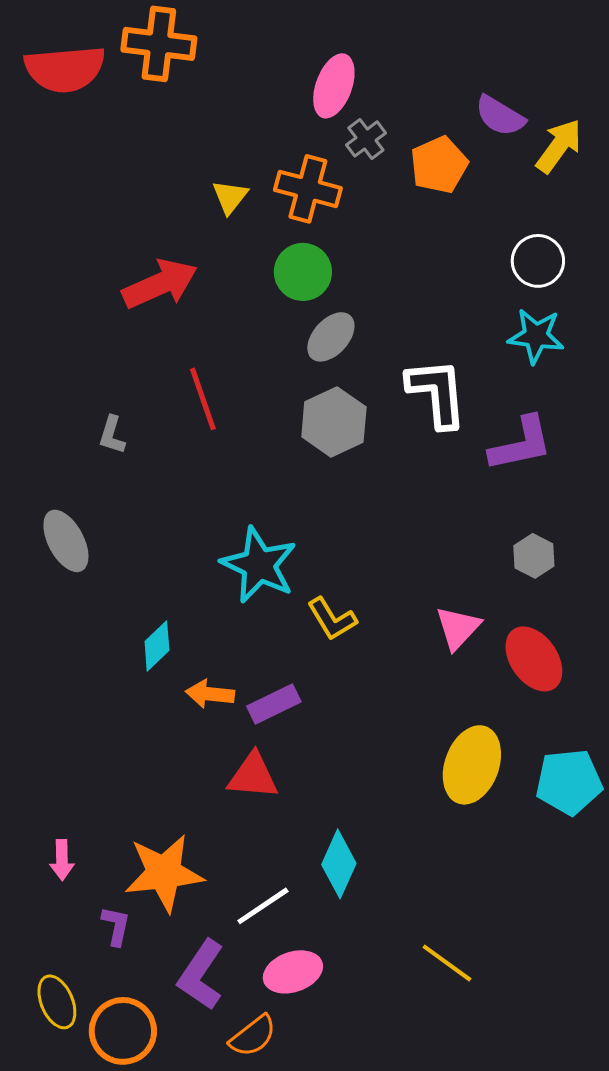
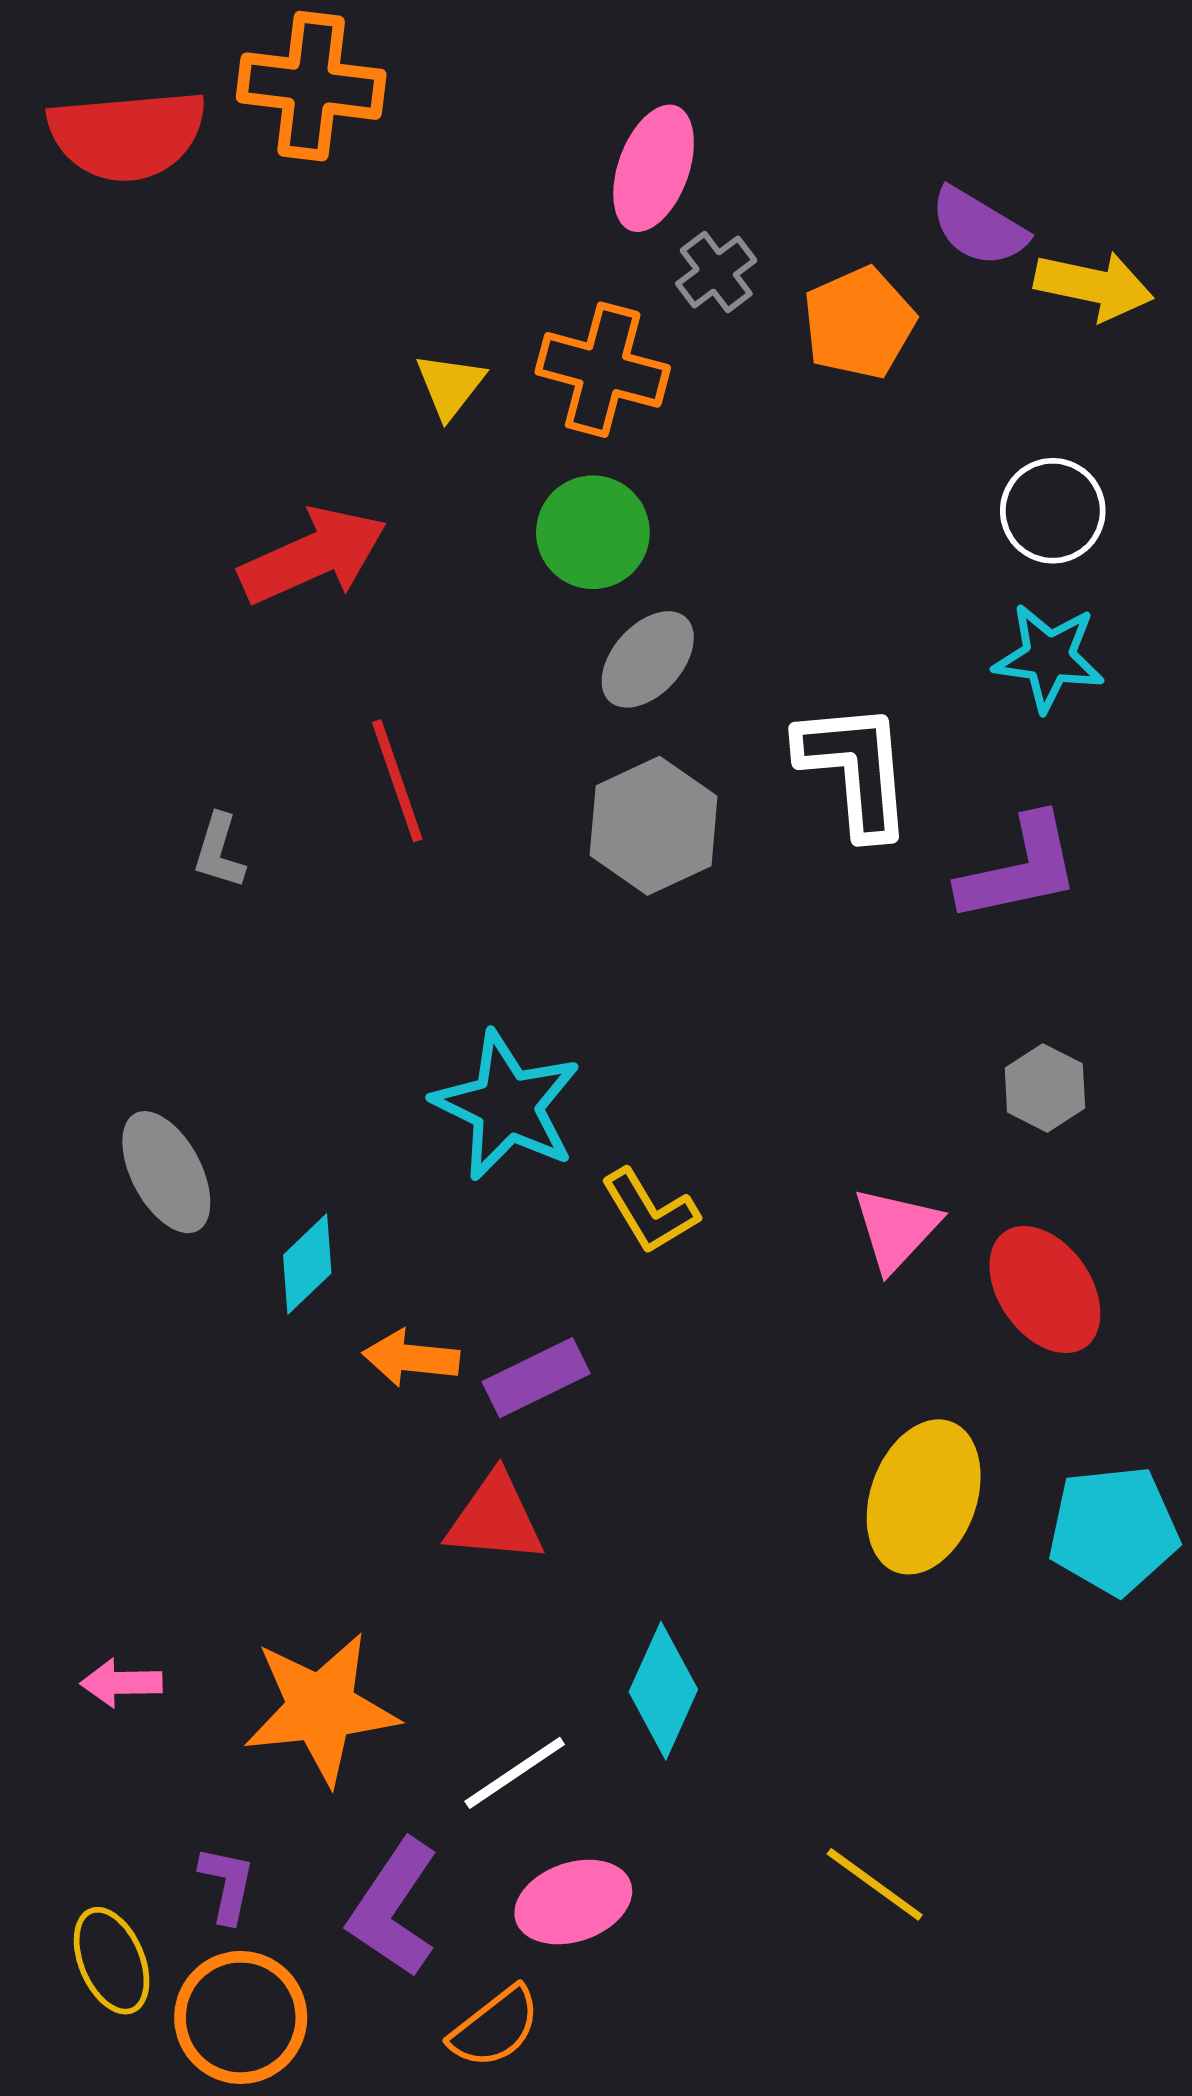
yellow arrow: (559, 146) -> (1094, 286), turned 66
gray ellipse: (66, 541) -> (166, 1172), moved
pink arrow: (62, 860) -> (121, 1683), turned 90
purple L-shape: (116, 926) -> (227, 1884), moved

